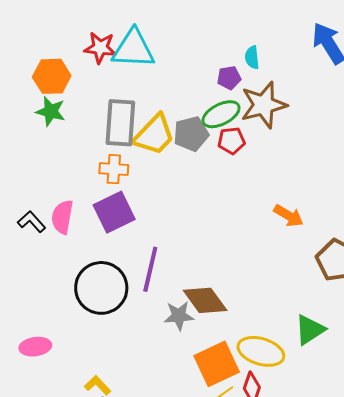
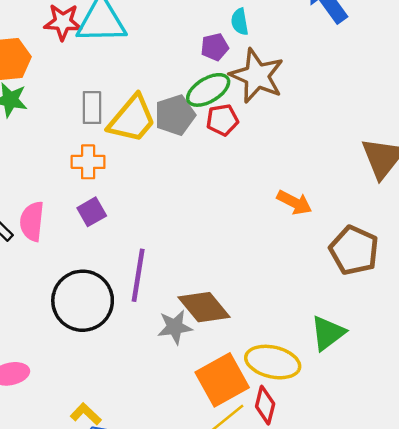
brown star: (264, 105) -> (257, 76), turned -30
gray rectangle: (120, 123) -> (92, 108), size x0.6
purple square: (114, 212) -> (92, 212), size x0.6

